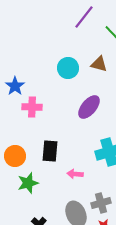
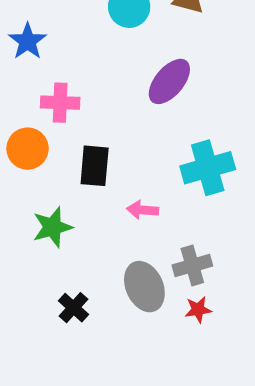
pink cross: (32, 107) -> (60, 103), moved
orange circle: (15, 156) -> (28, 149), moved

